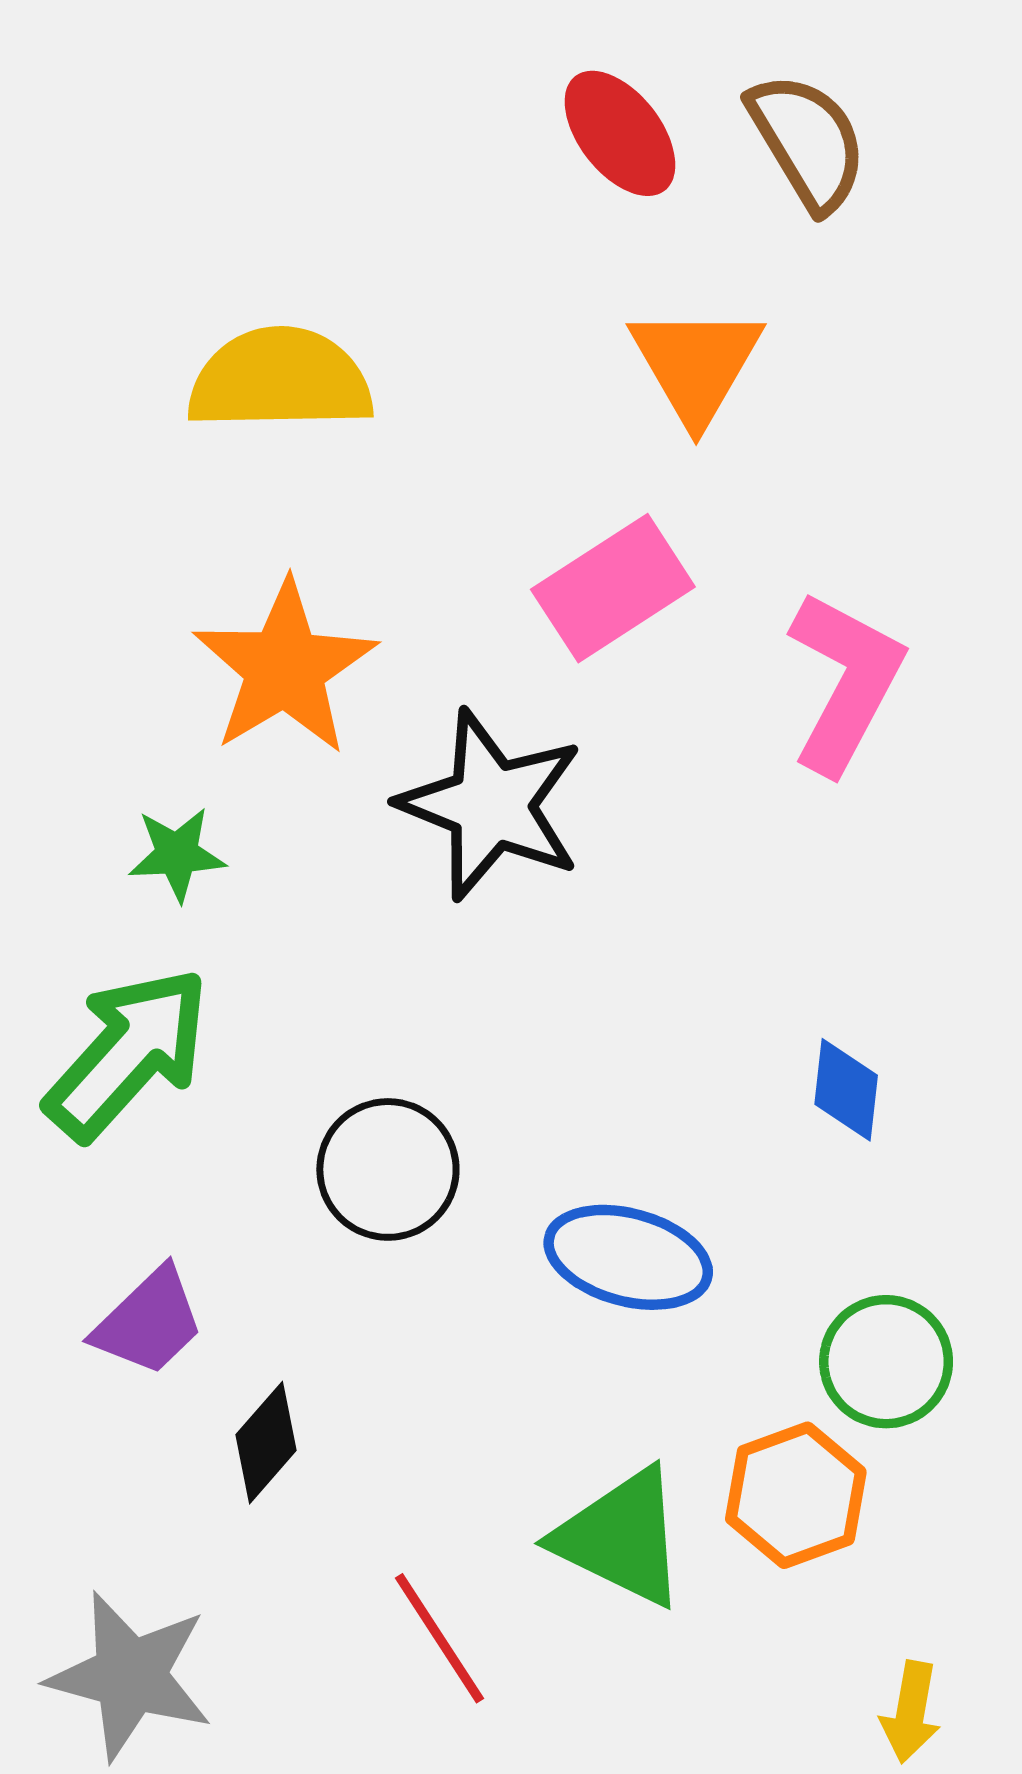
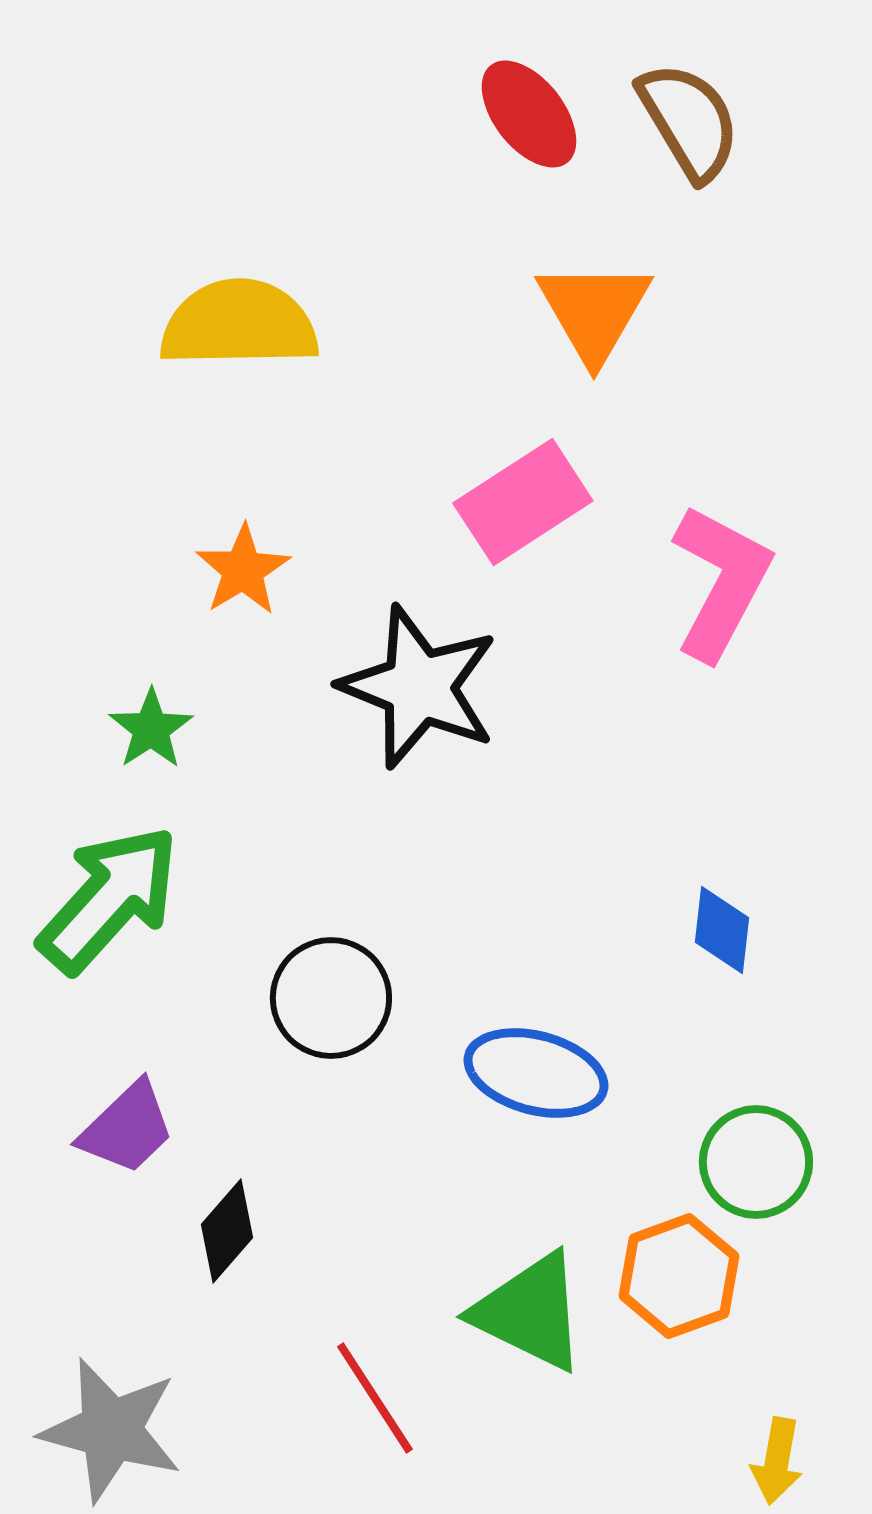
orange star: (285, 668) -> (243, 570), size x0.6
green star: (177, 854) -> (151, 729), turned -30

